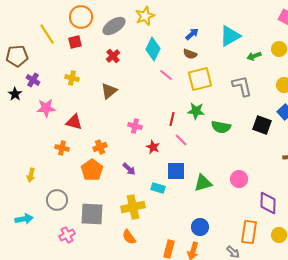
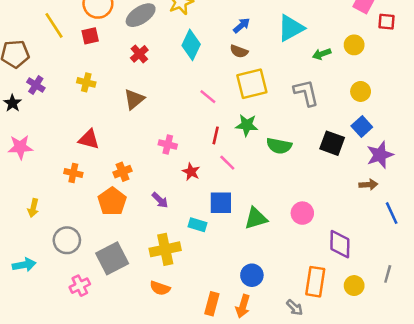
pink line: (166, 75) -> (208, 97), moved
pink star: (46, 108) -> (20, 147), moved
gray square: (92, 214) -> (112, 258), turned -30
orange semicircle: (129, 237) -> (160, 288), turned -35

